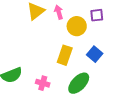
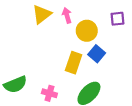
purple square: (97, 15) -> (117, 19), moved
blue square: (95, 54) -> (97, 54), moved

